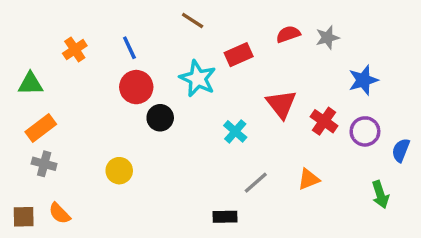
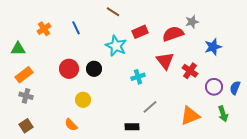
red semicircle: (288, 34) -> (173, 34), moved, size x1.5
red circle: (136, 87) -> (69, 69), moved
cyan cross: (235, 131) -> (138, 77), turned 32
purple circle: (365, 131) -> (214, 87), moved
yellow circle: (119, 171) -> (83, 100), moved
orange triangle: (309, 179) -> (190, 116), moved, size x1.5
orange semicircle: (59, 213) -> (71, 125), moved
brown square: (24, 217) -> (26, 126), moved, turned -32

